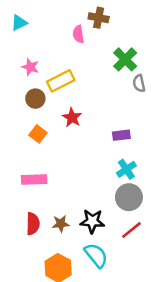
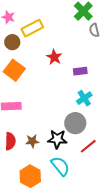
red star: (72, 118) -> (54, 57), moved
orange square: (38, 134) -> (14, 70), size x1.5
gray circle: (129, 197) -> (75, 123), moved

